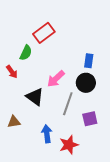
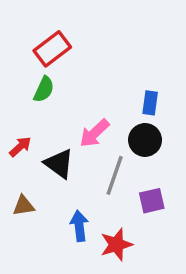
red rectangle: (44, 33) -> (52, 49), moved
red arrow: (12, 72) -> (20, 147), moved, turned -96

